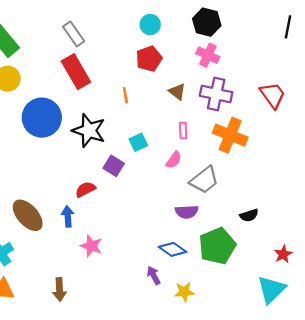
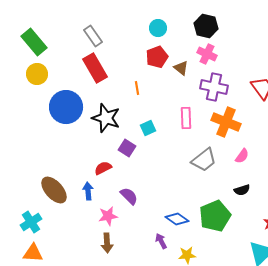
brown triangle: (177, 92) -> (181, 68), moved
pink rectangle: (183, 131) -> (186, 118), size x1.5
pink semicircle: (174, 160) -> (242, 156), moved
purple semicircle: (187, 212) -> (129, 196), moved, turned -132
pink star: (91, 246) -> (108, 216), turned -30
brown arrow: (59, 289) -> (107, 243), moved

